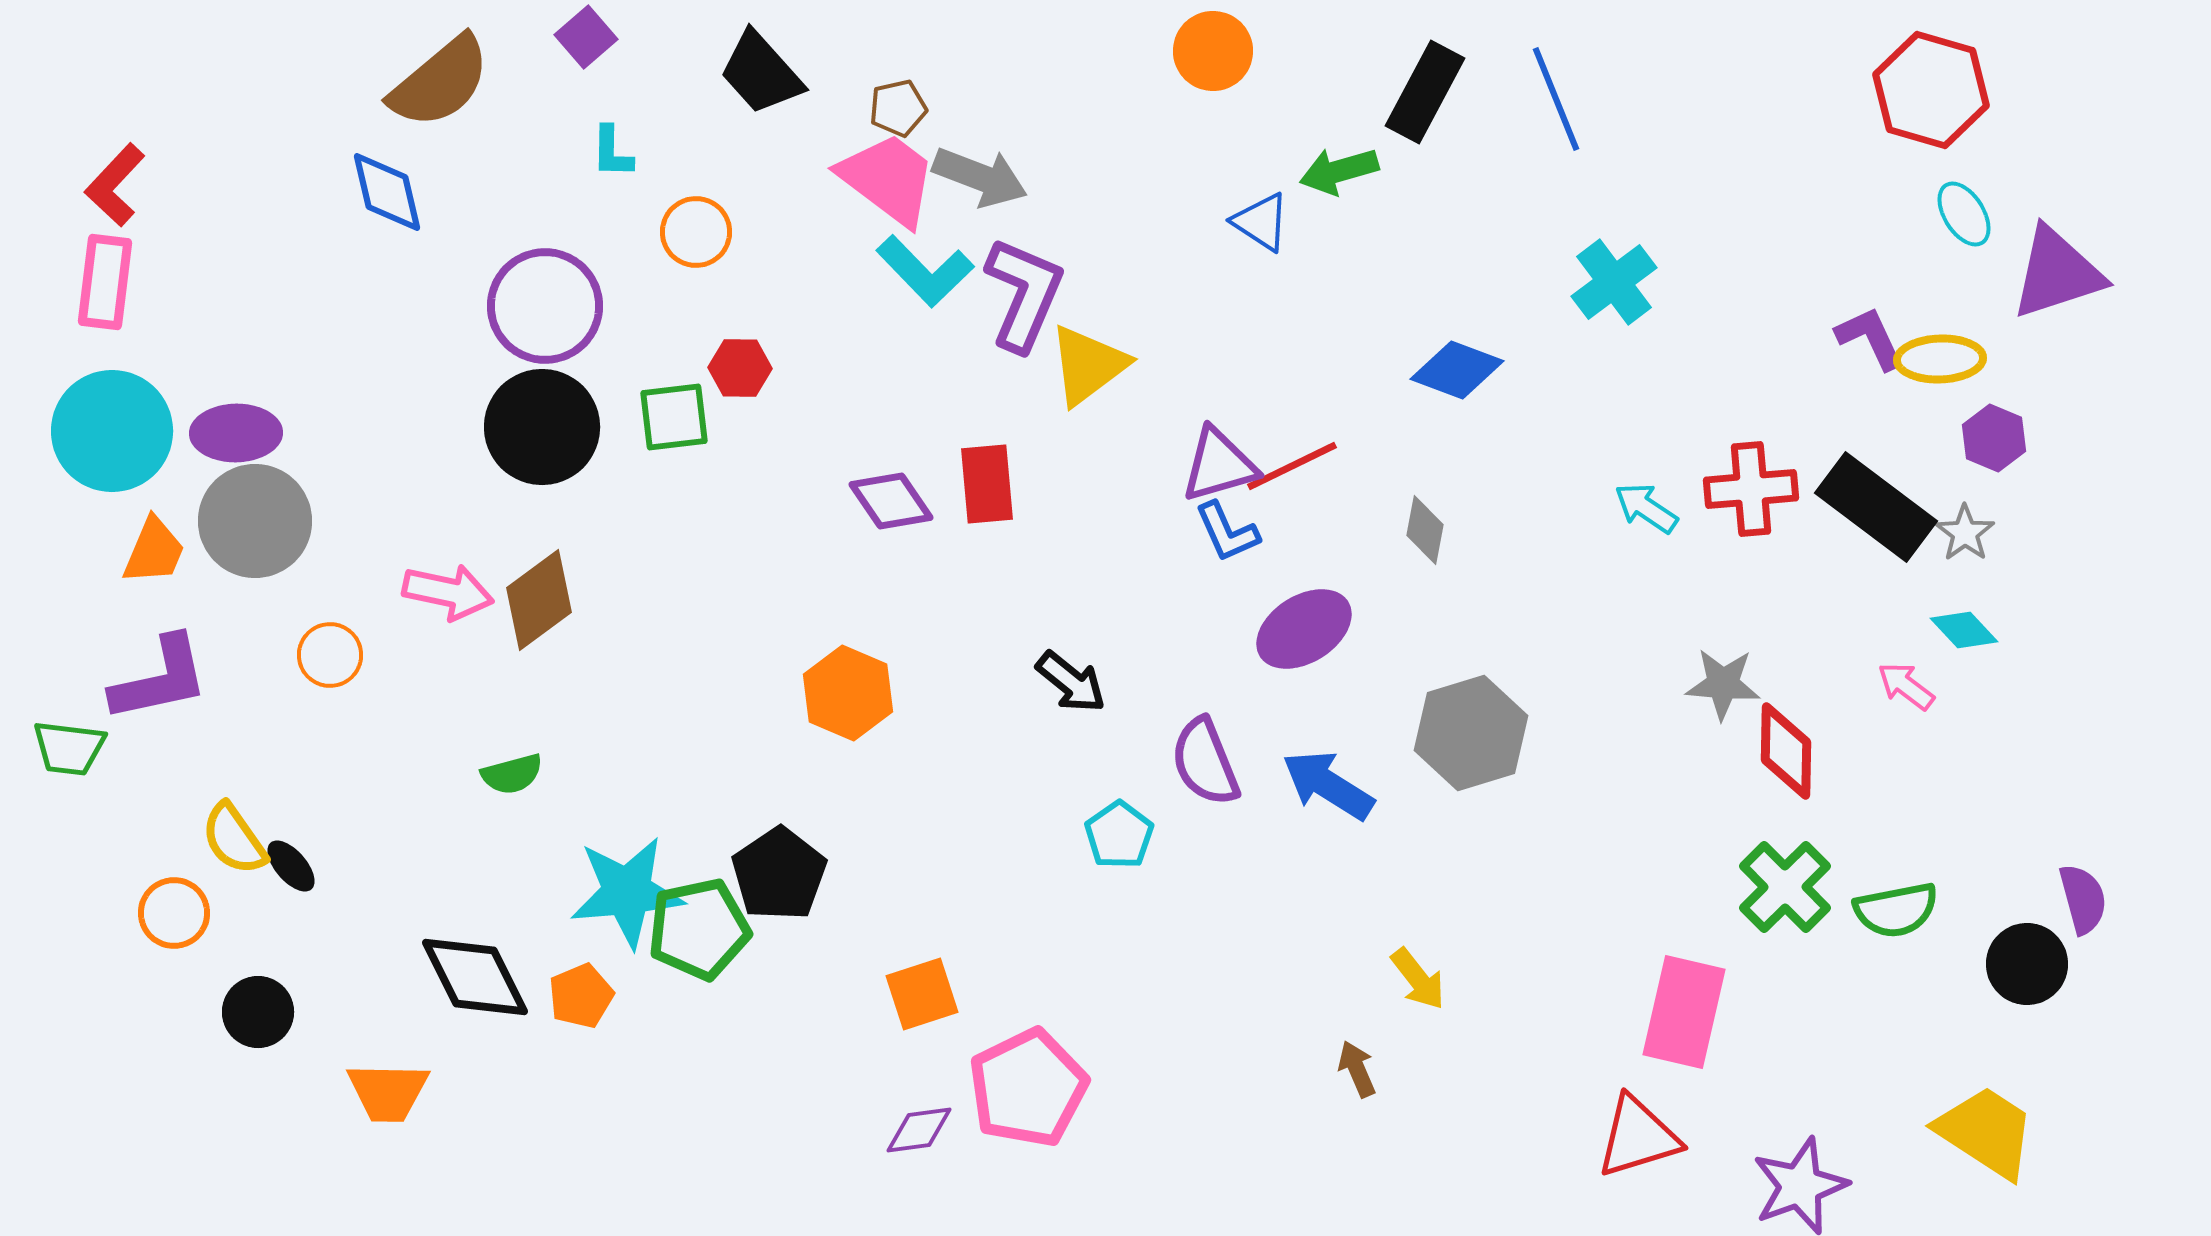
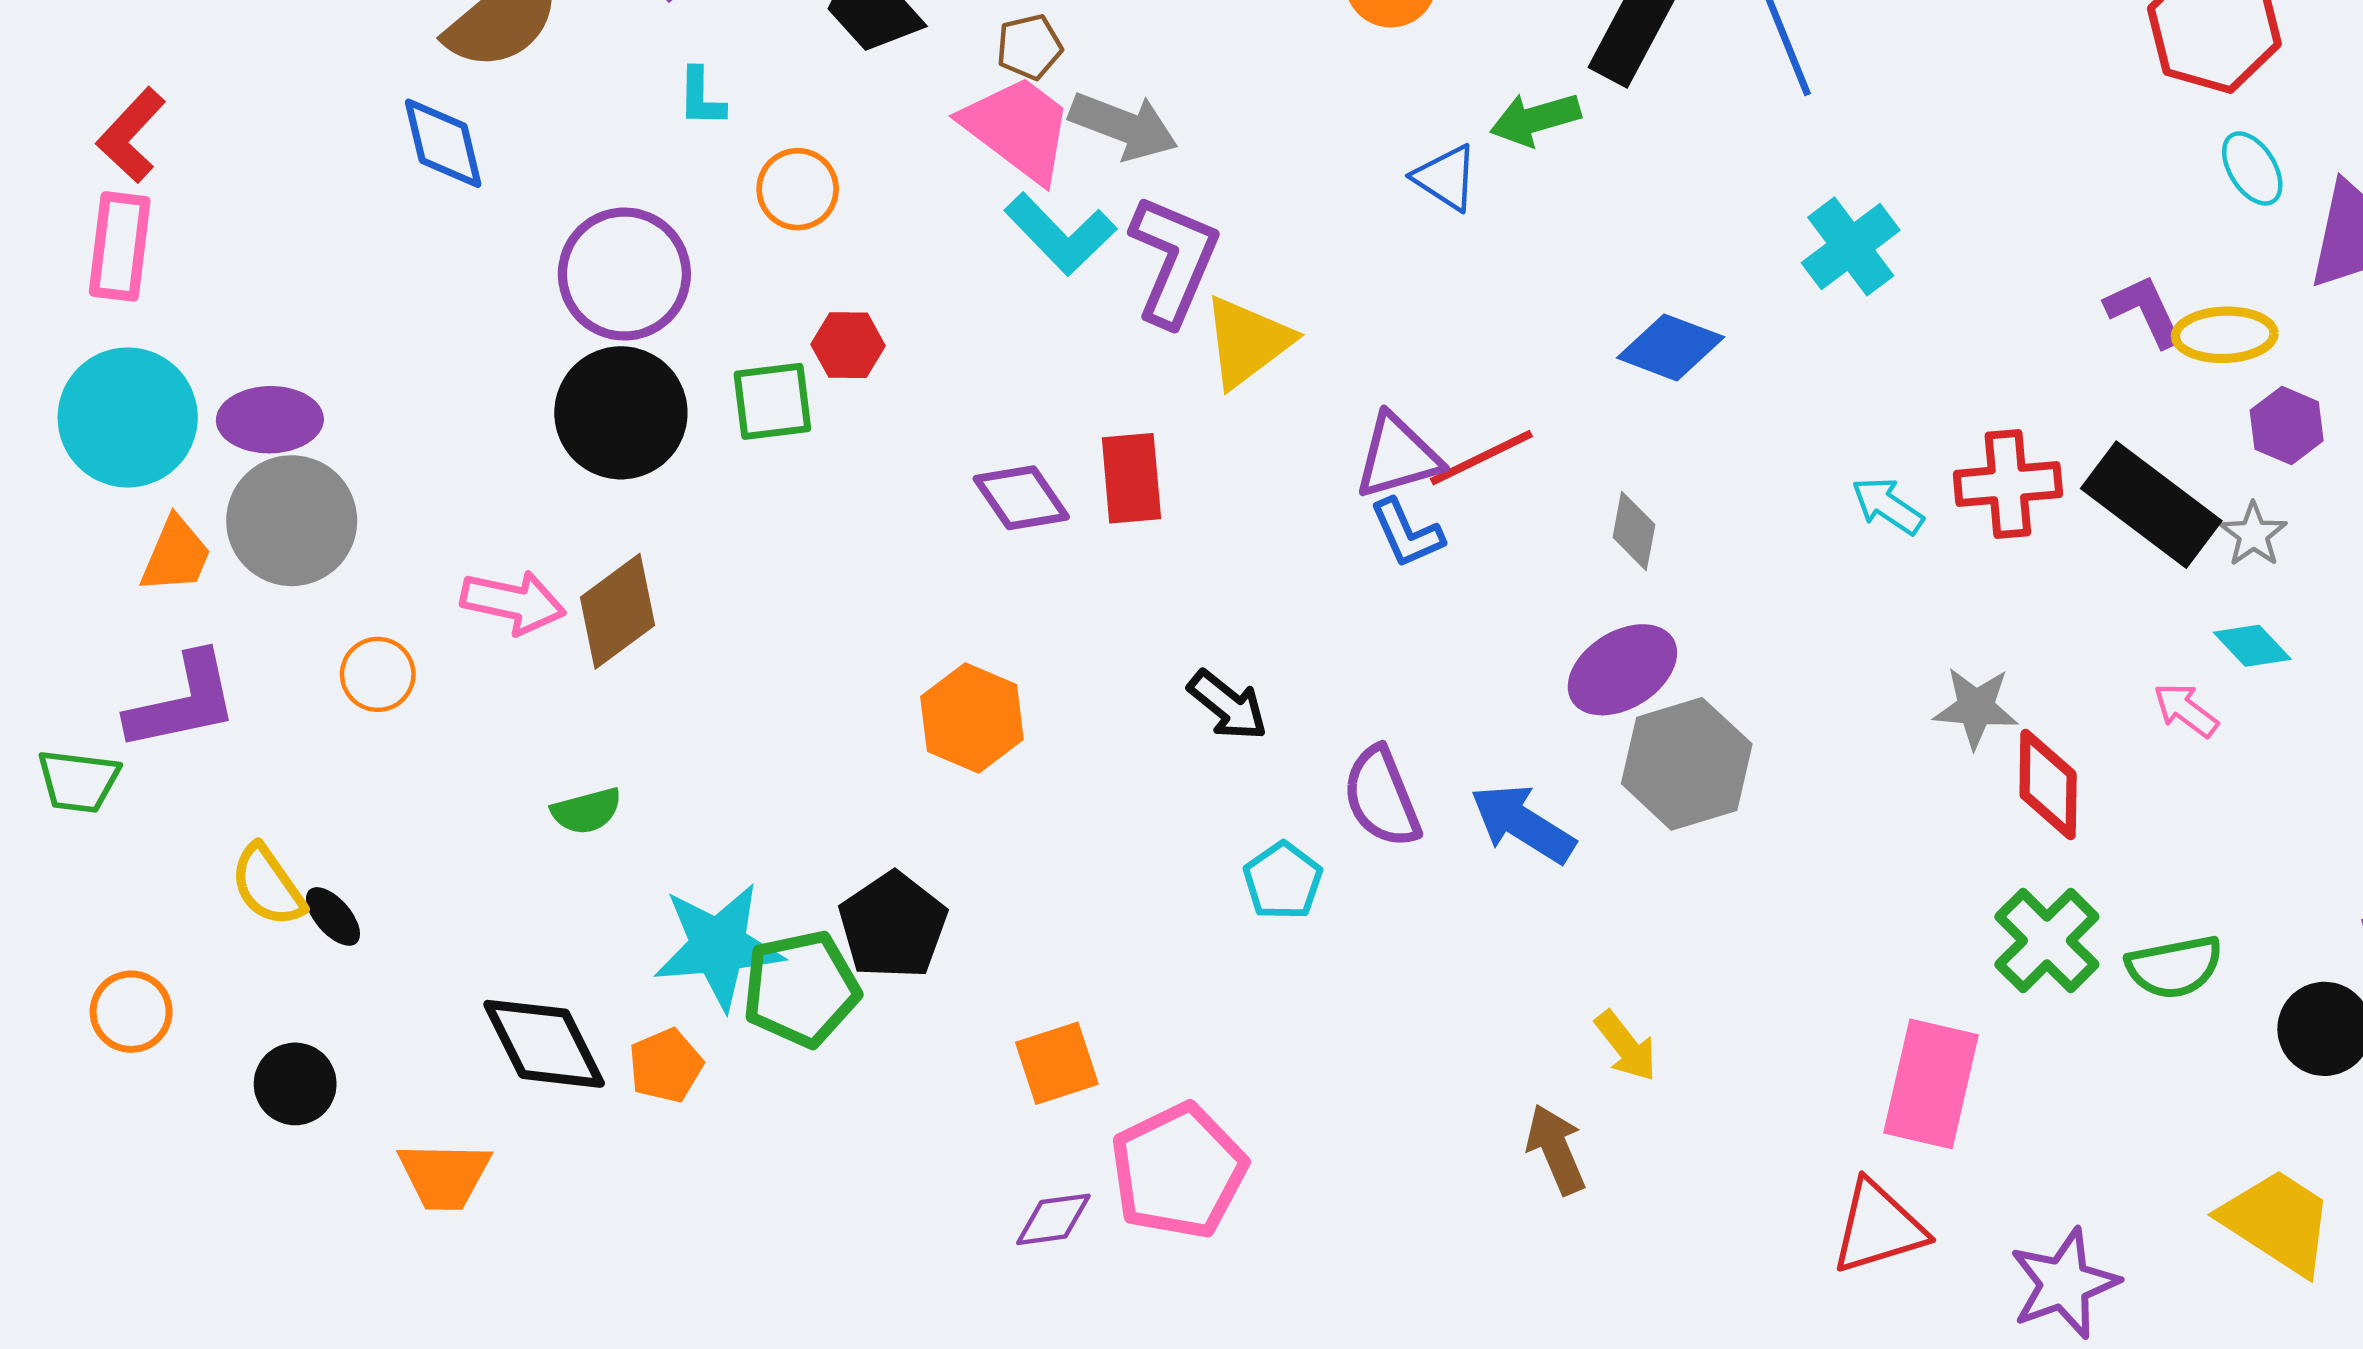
purple ellipse: (1304, 629) -> (1622, 670), moved
orange circle: (174, 913) -> (131, 1012), moved
brown arrow: (1357, 1069) -> (1556, 1149), size x1.4

